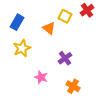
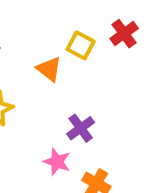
pink star: (41, 77) -> (57, 162), moved

